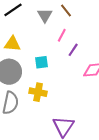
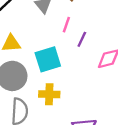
cyan square: (41, 62) -> (48, 59), size x1.6

